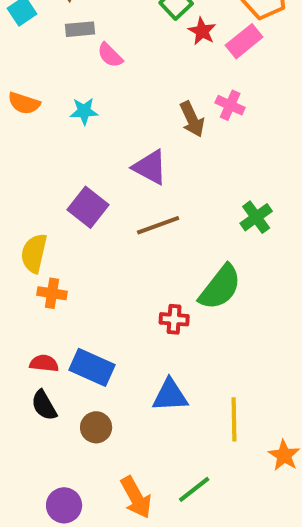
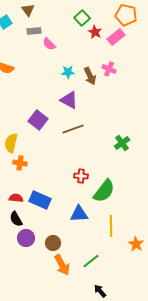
cyan star: (84, 111) -> (68, 72), moved
green cross: (256, 217) -> (122, 143), moved
green semicircle: (220, 287) -> (104, 191), moved
brown circle: (96, 427) -> (53, 243), moved
purple circle: (64, 505) -> (26, 238), moved

